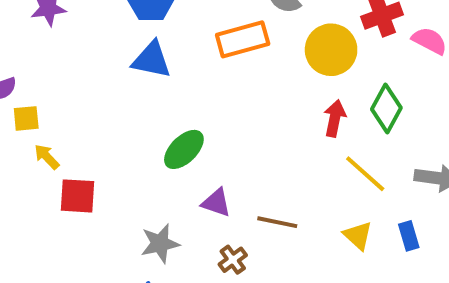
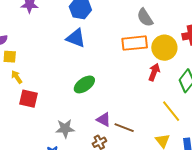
orange rectangle: (243, 39) -> (135, 43), moved
red arrow: (335, 118) -> (154, 72), moved
purple triangle: (216, 203) -> (104, 120), moved

